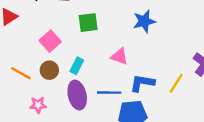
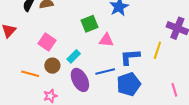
green square: (88, 23) -> (90, 24), moved
cyan rectangle: (77, 66) -> (74, 56), turned 32

